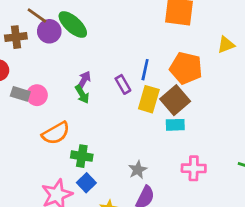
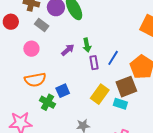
gray rectangle: (20, 94) -> (42, 25), moved
green arrow: (82, 94) -> (87, 45), moved
yellow rectangle: (149, 99) -> (100, 94), moved
blue square: (86, 183) -> (63, 91), moved

